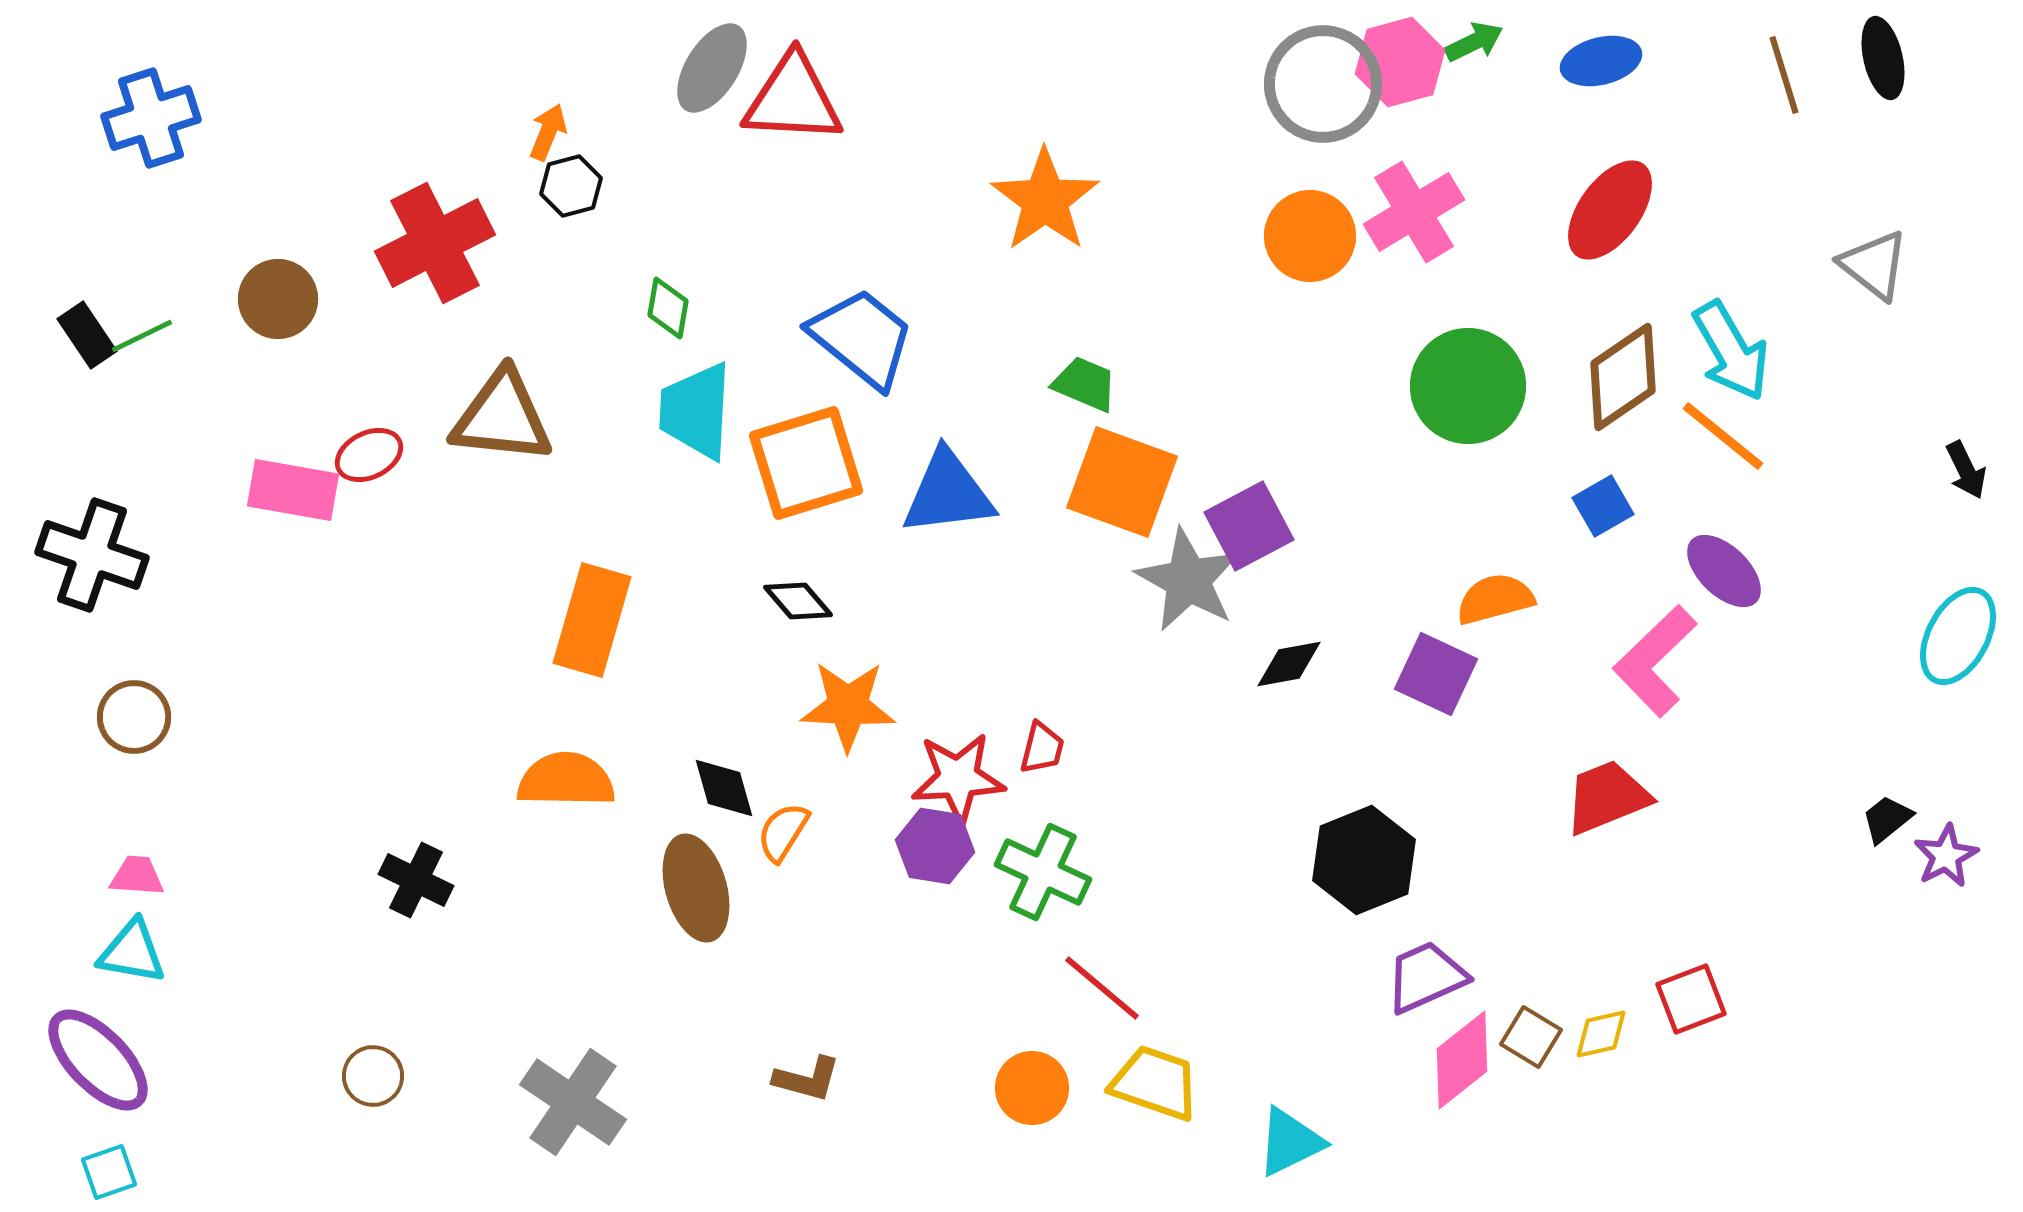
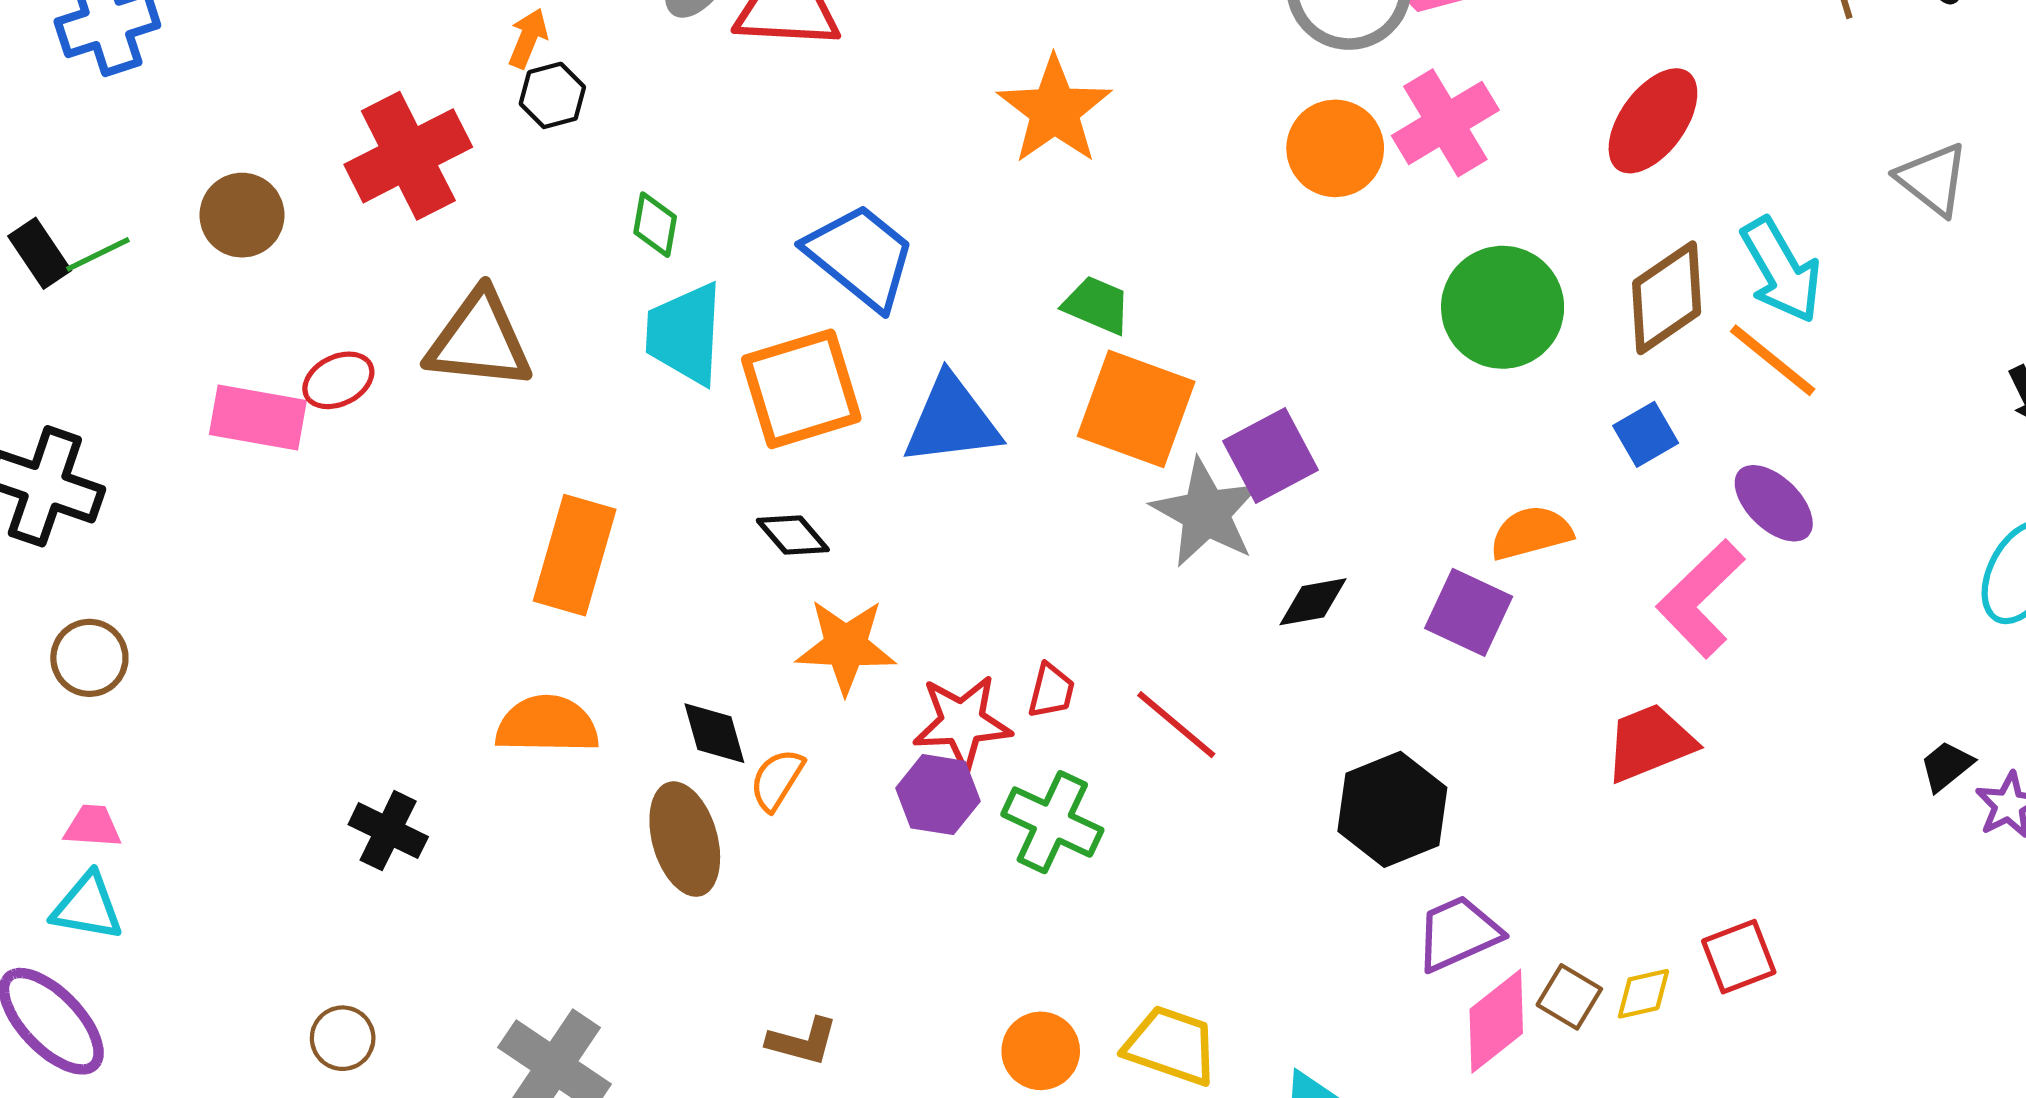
red line: (1102, 988) -> (1176, 725), moved

